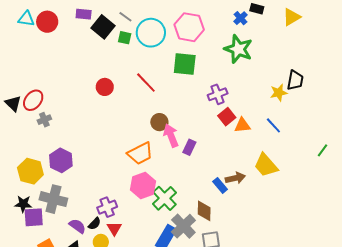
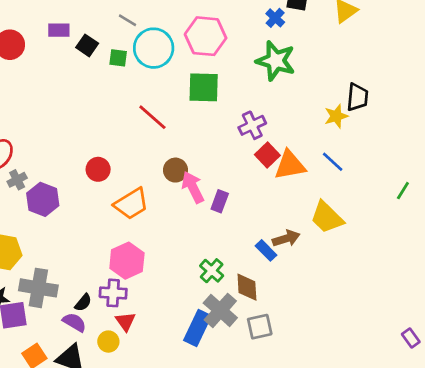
gray line: (125, 17) -> (127, 20), moved
black square: (103, 27) -> (87, 45), size x0.7
red circle: (105, 87) -> (98, 169), moved
orange triangle: (242, 125) -> (290, 165), size x1.4
orange trapezoid: (140, 153) -> (131, 204), moved
purple hexagon: (61, 160) -> (43, 199), moved
pink hexagon: (143, 186) -> (127, 261), moved
green cross: (165, 198) -> (212, 271), moved, size x0.7
purple cross: (107, 207) -> (113, 293), turned 30
black semicircle: (94, 224) -> (83, 303), moved

